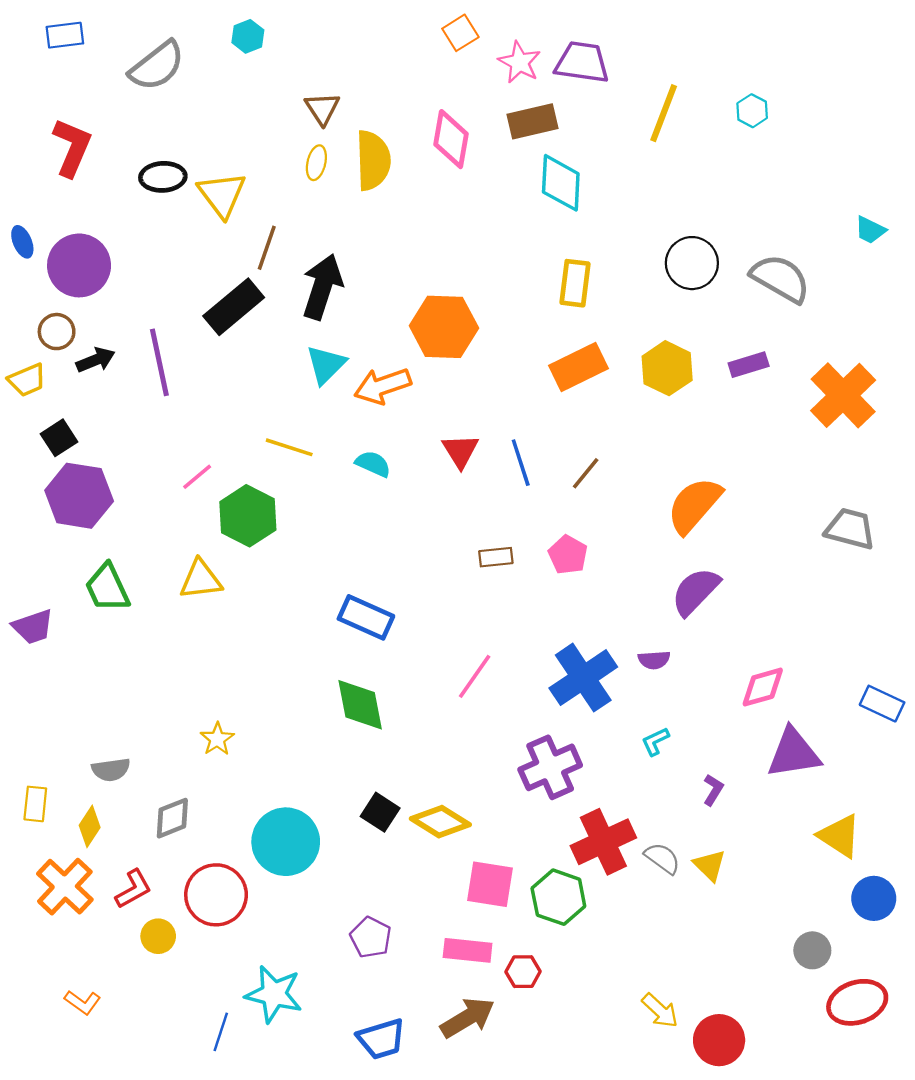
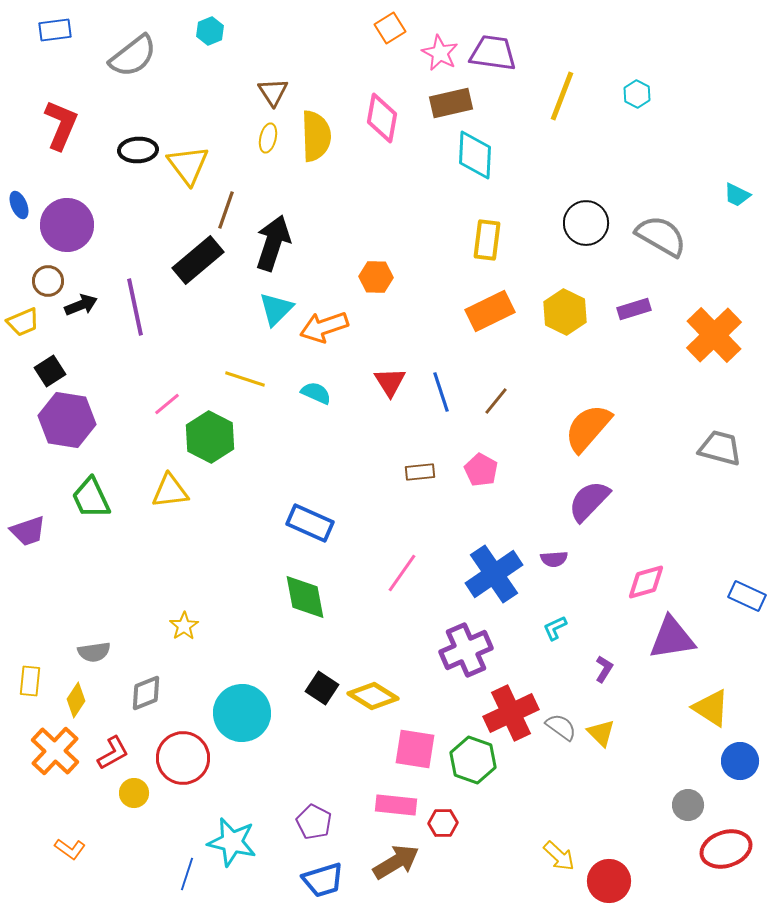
orange hexagon: (444, 327) -> (376, 277), size x0.6
purple pentagon: (371, 937) -> (314, 822), moved

